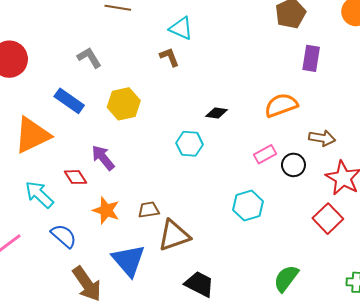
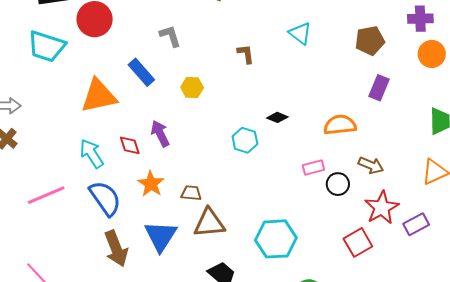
cyan triangle: (181, 28) -> (300, 33), moved
yellow hexagon: (124, 104) -> (192, 88), size x0.7
cyan hexagon: (248, 206) -> (276, 239), moved, size x1.4
blue semicircle: (64, 236) -> (105, 198), size x1.4

